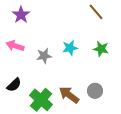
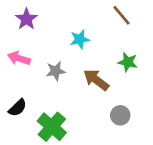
cyan star: (70, 48) -> (80, 39), moved
brown arrow: (69, 95) -> (96, 80), moved

